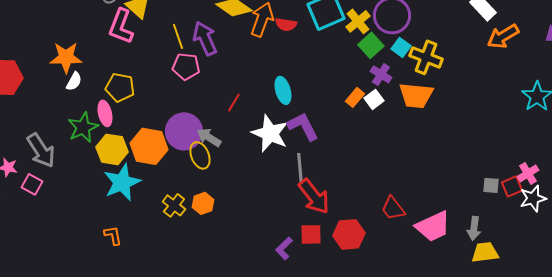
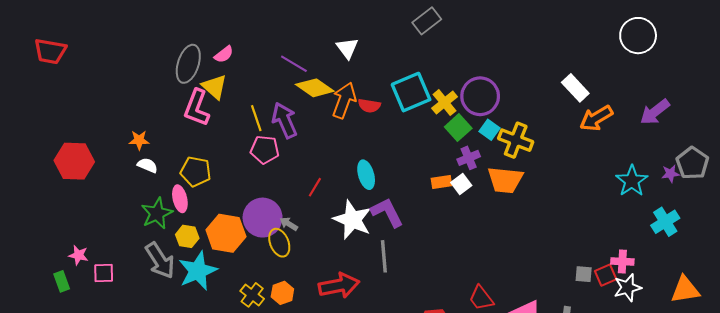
orange star: (66, 57) -> (139, 140), size x0.6
purple cross: (381, 74) -> (469, 158), turned 35
white semicircle: (74, 81) -> (147, 165), turned -96
orange rectangle: (355, 97) -> (441, 182), turned 42
gray arrow: (209, 137) -> (289, 224), size x0.7
yellow hexagon: (112, 149) -> (187, 236), size x0.7
gray arrow: (41, 150) -> (160, 260), moved
pink cross: (528, 173) -> (622, 261), turned 35
pink square: (32, 184) -> (104, 273), turned -30
red arrow: (314, 196) -> (339, 286), moved, turned -63

